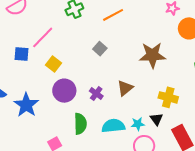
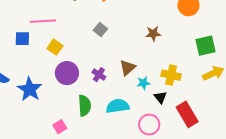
pink line: (43, 37) -> (43, 21), turned 45
brown star: (152, 55) -> (153, 34), size x0.6
cyan star: (138, 124) -> (143, 83), moved

